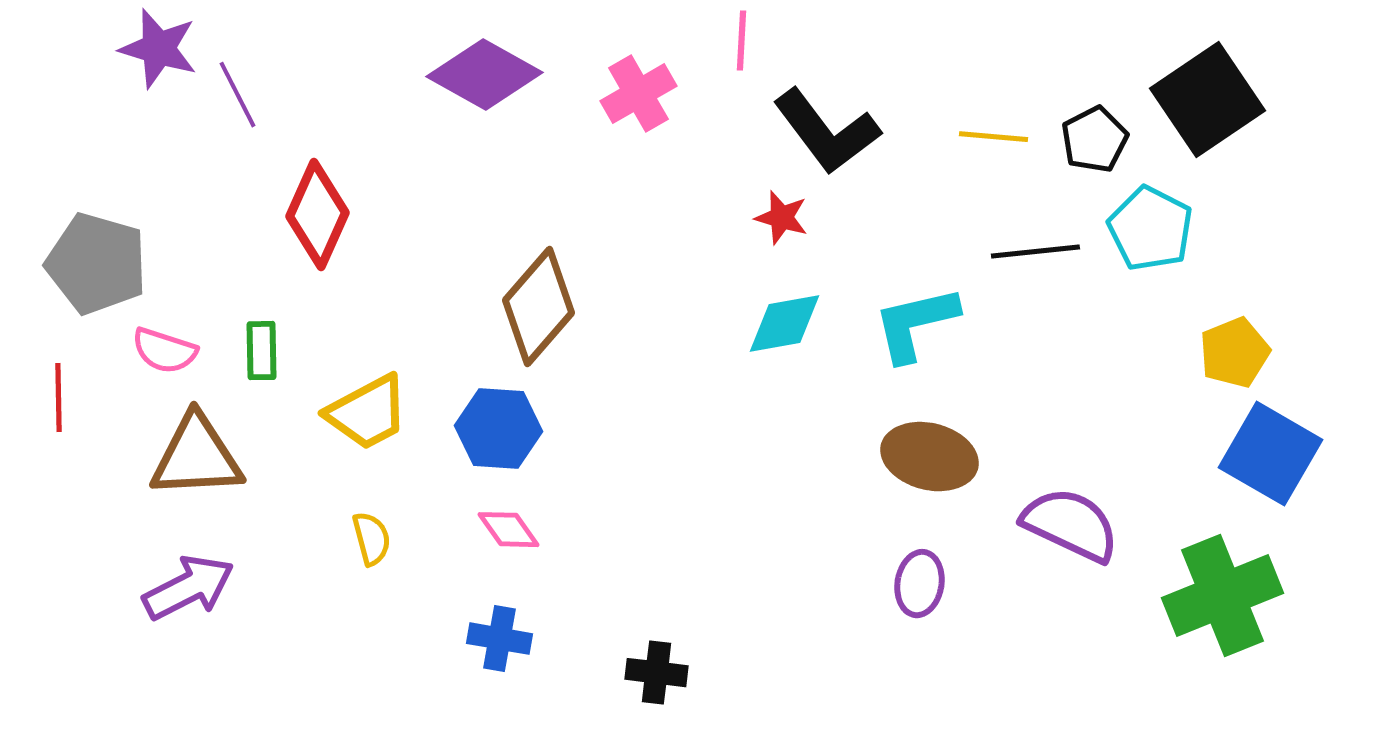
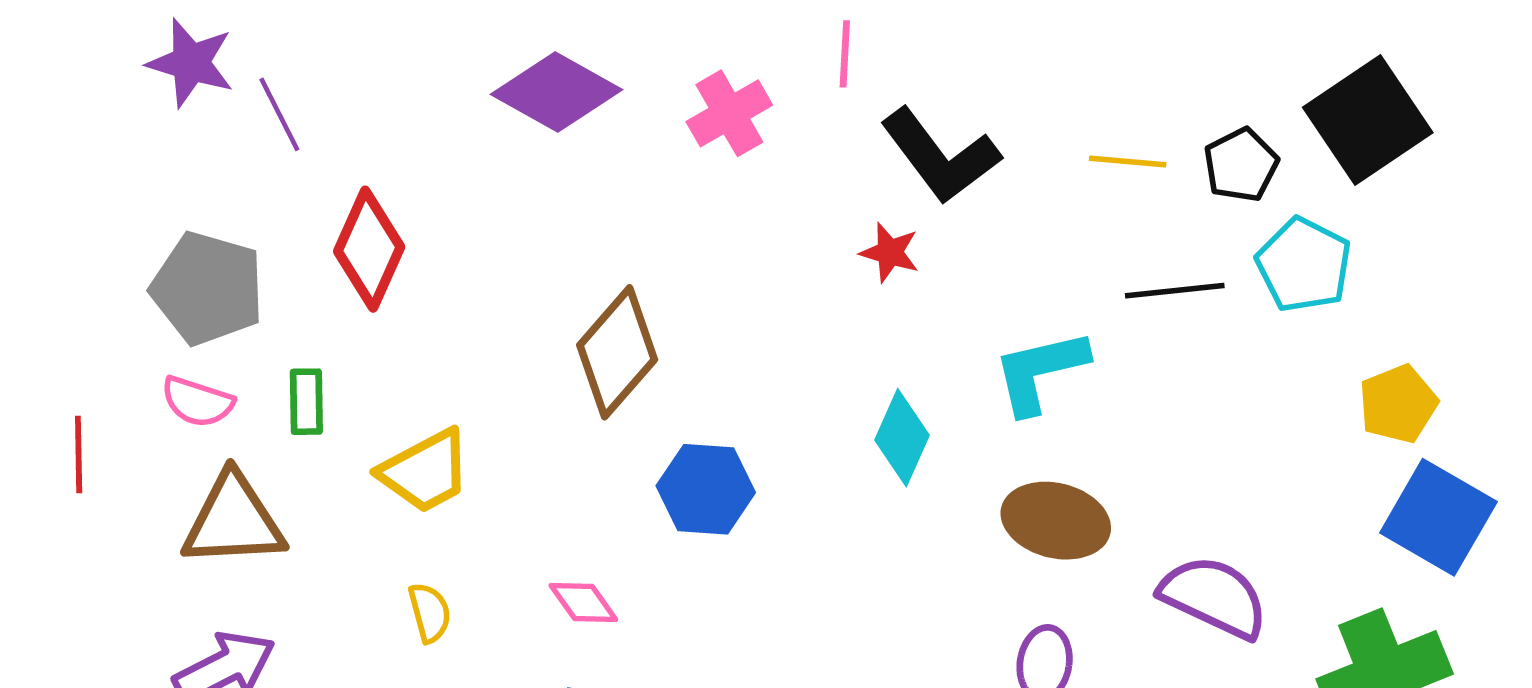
gray pentagon: (96, 264) -> (208, 288), moved
cyan diamond: (784, 324) -> (902, 438), moved, turned -56
blue hexagon: (498, 429) -> (706, 489), moved

